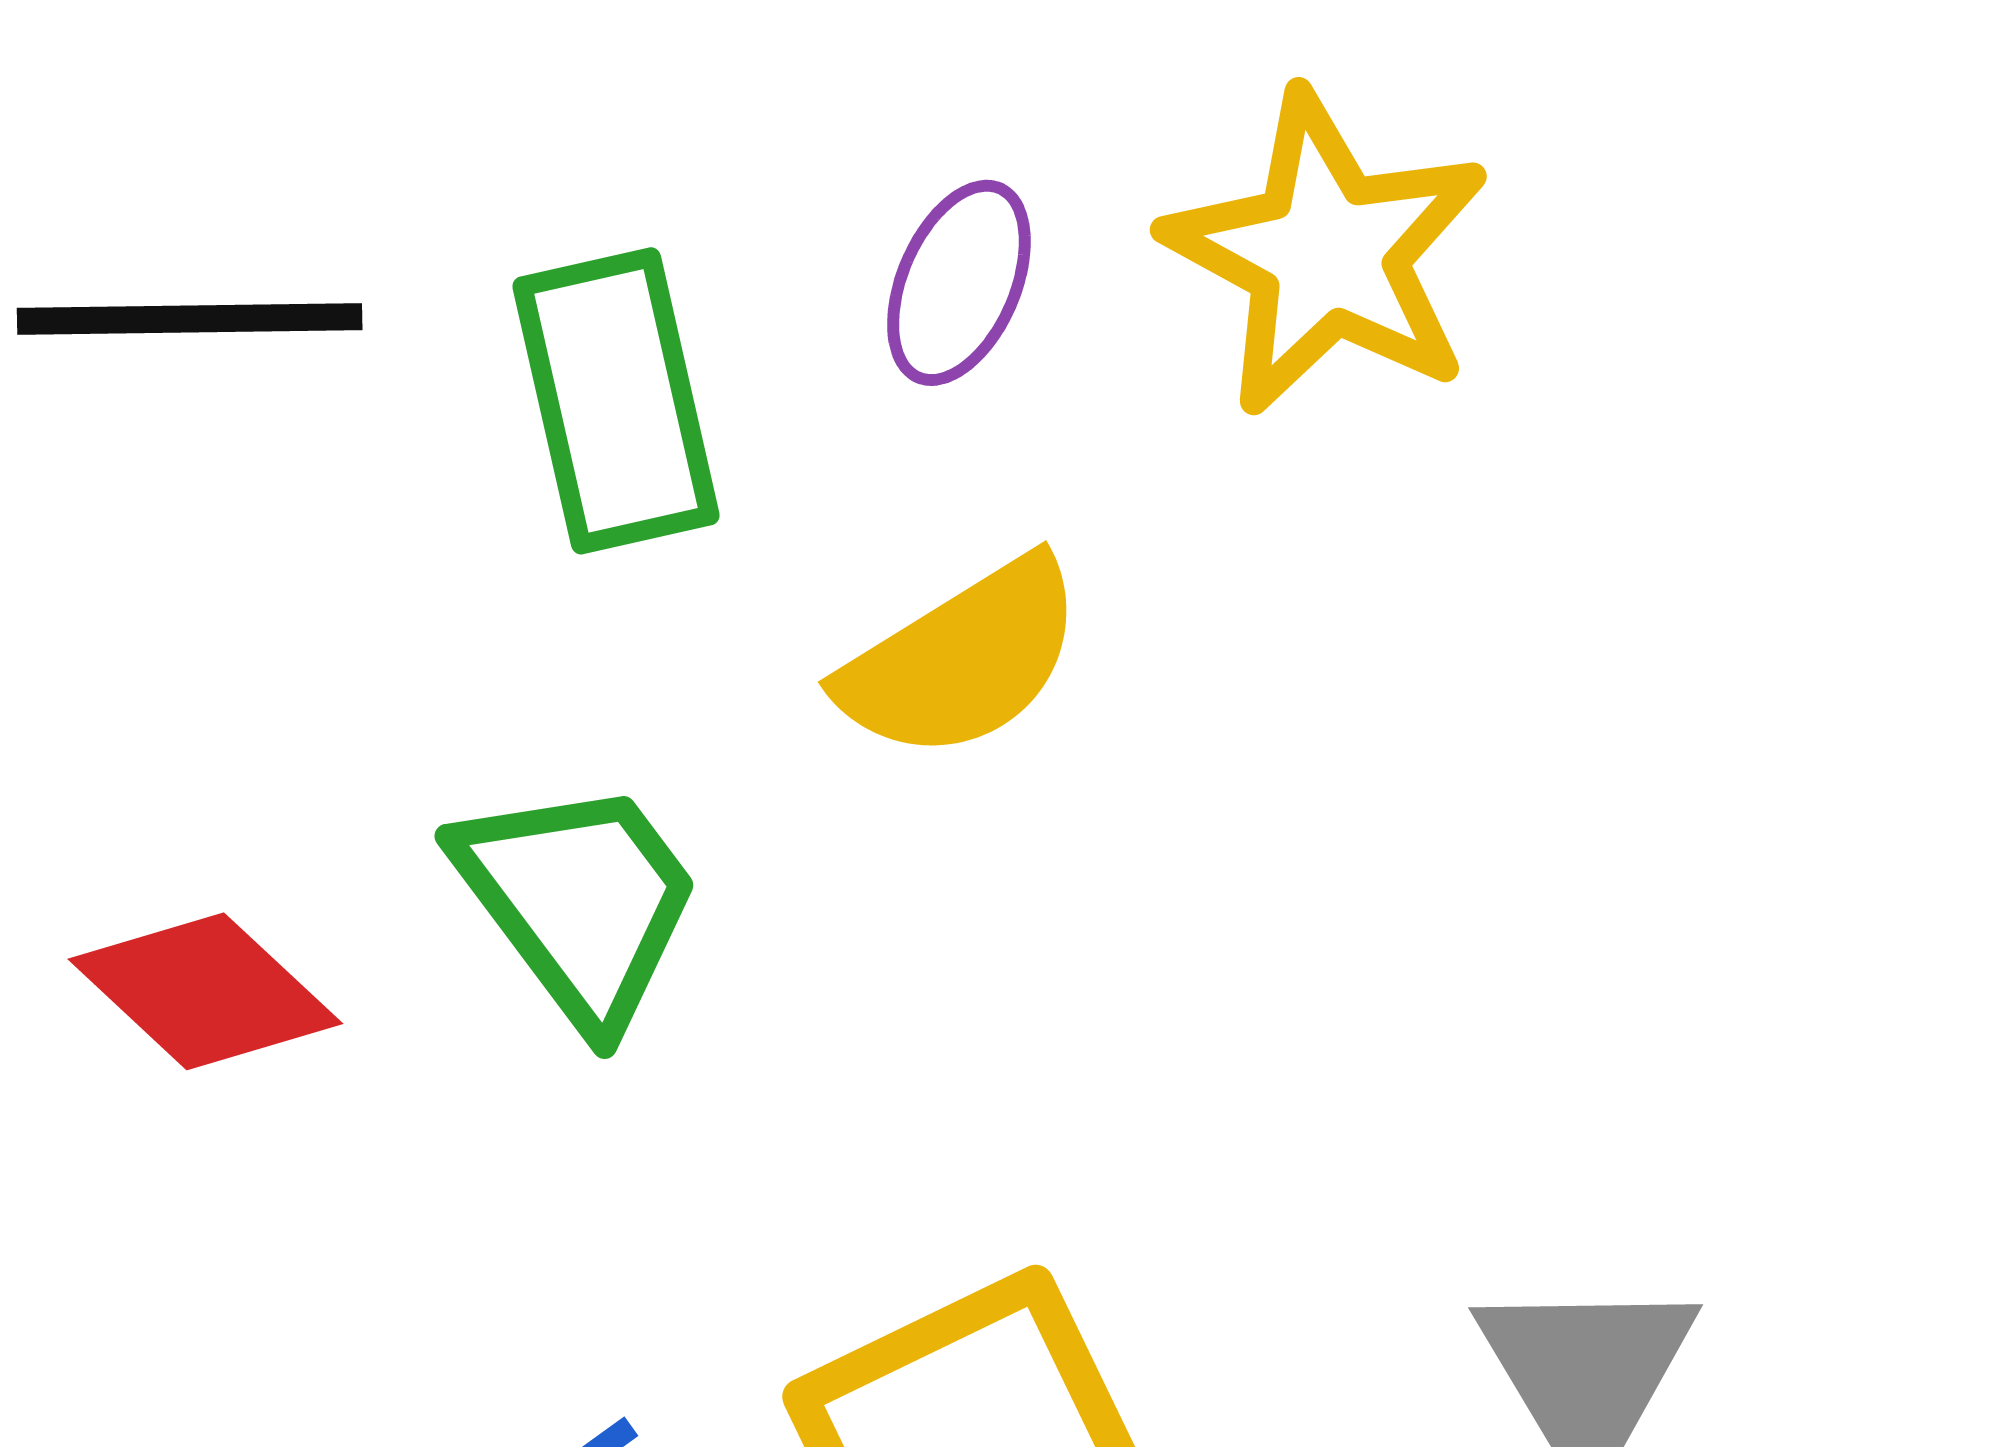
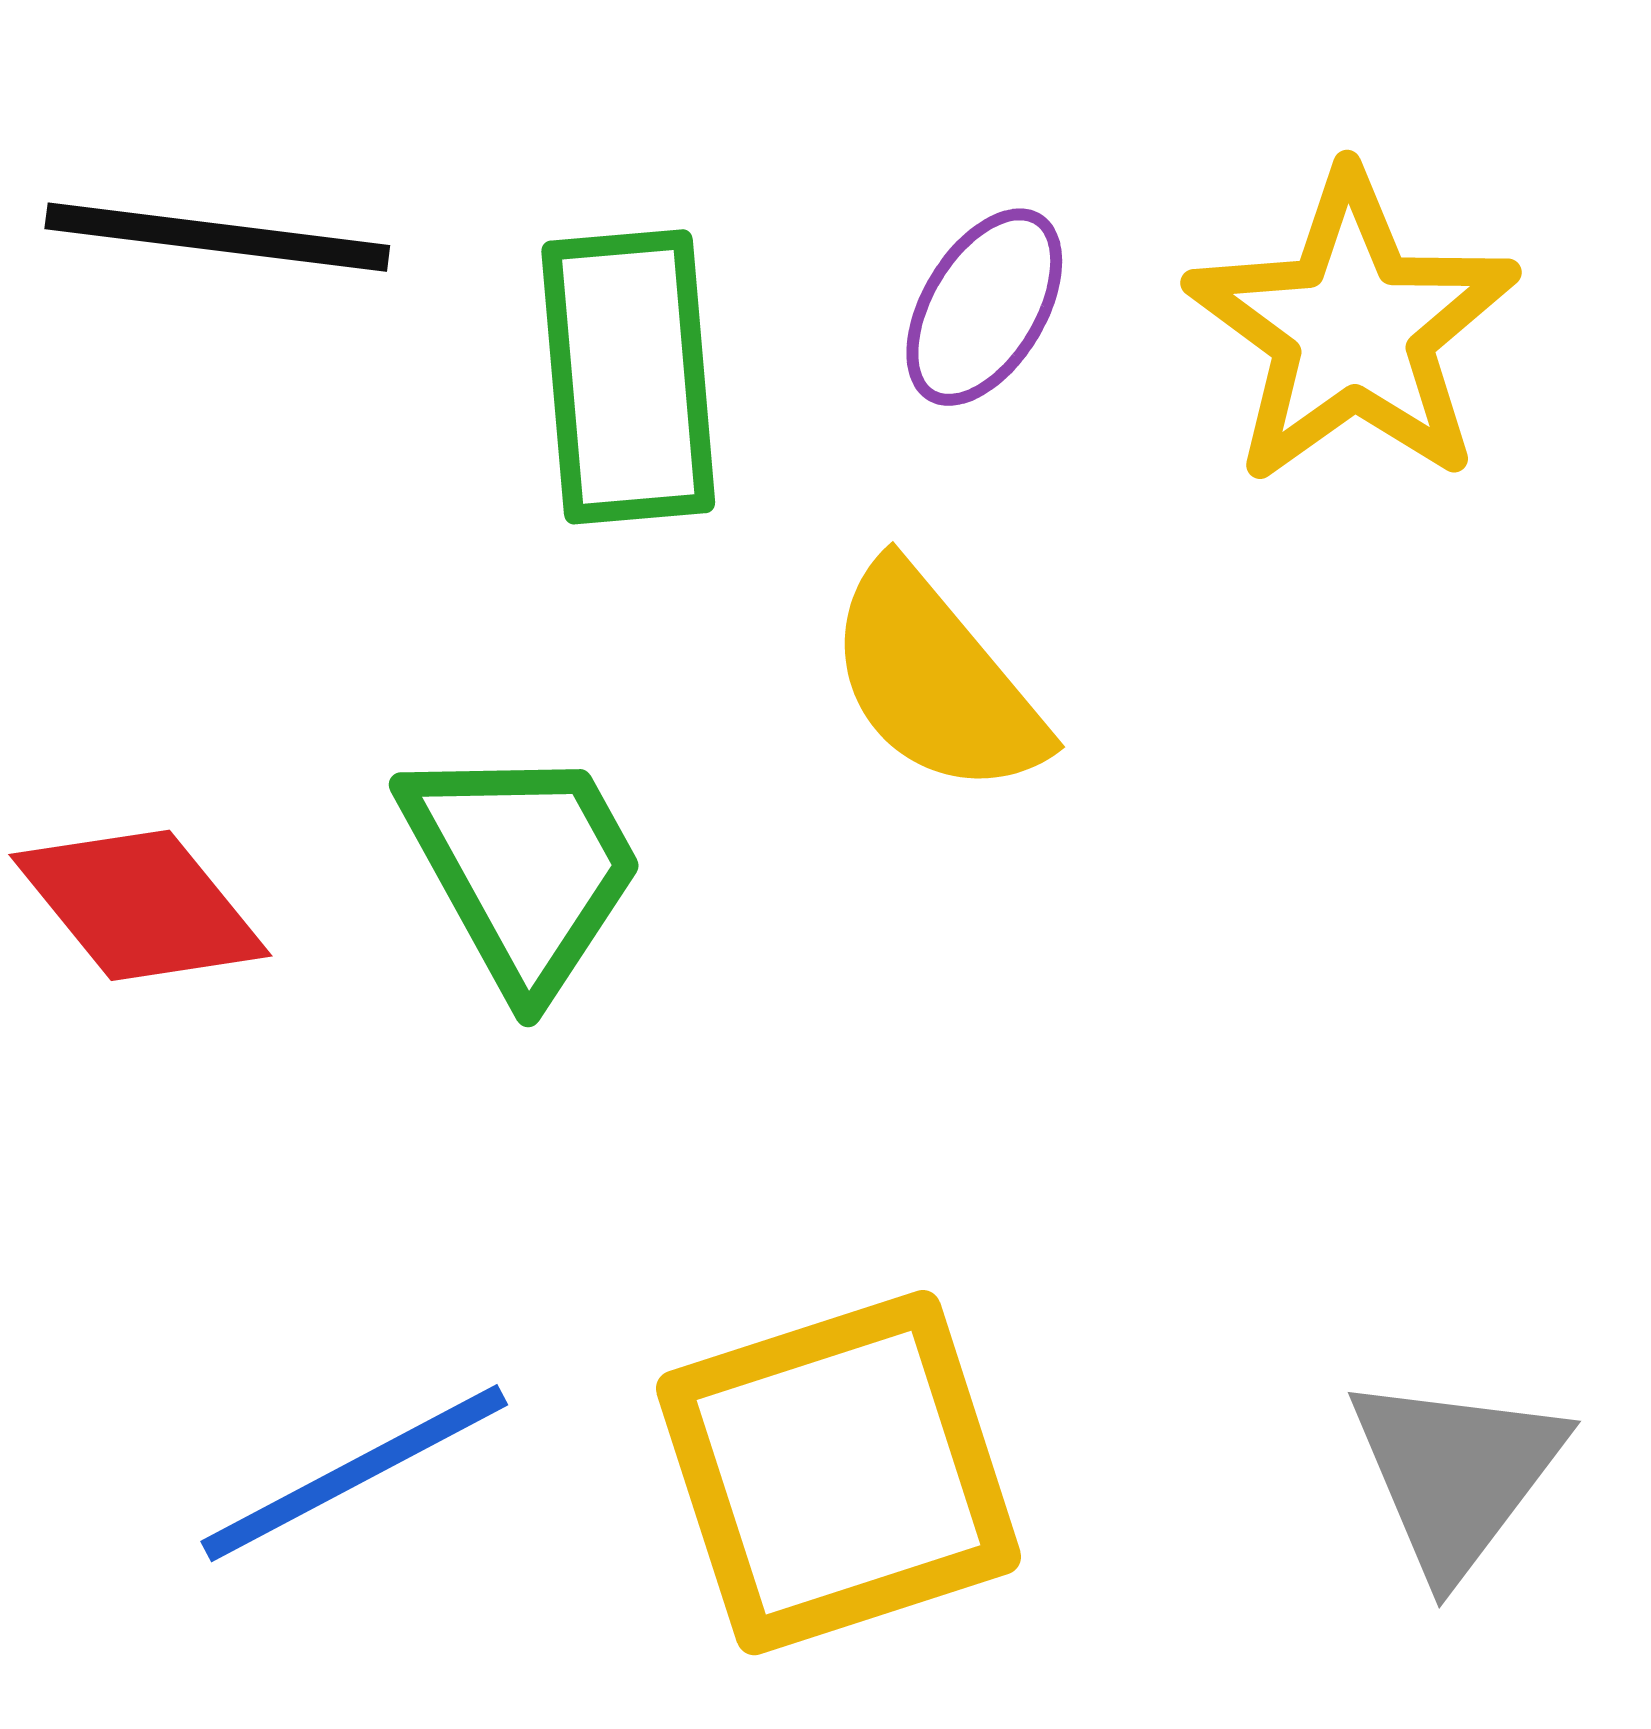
yellow semicircle: (962, 660) -> (935, 681), turned 74

